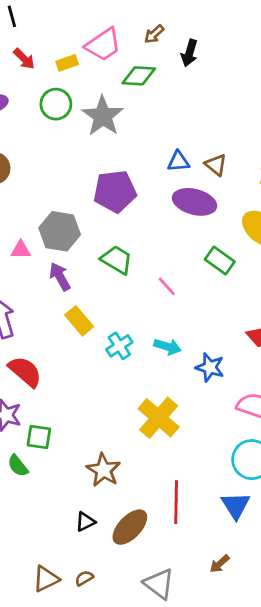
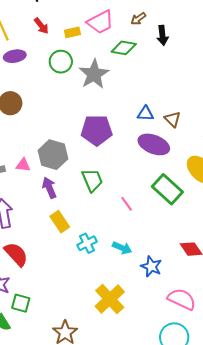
black arrow: (189, 53) -> (162, 35), turned -30
green trapezoid: (117, 260) -> (92, 180), turned 30
green rectangle: (220, 260) -> (167, 189), size x1.4

